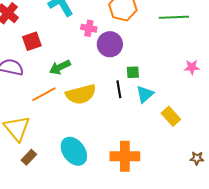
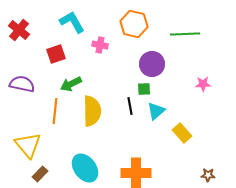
red square: (32, 41) -> (56, 54), moved
purple circle: (110, 44) -> (152, 64), moved
orange line: (44, 94) -> (55, 111), turned -55
yellow semicircle: (81, 94) -> (92, 111), turned -76

